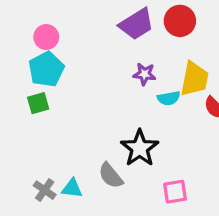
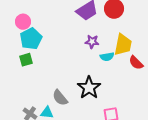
pink circle: (46, 37) -> (23, 22), moved
gray semicircle: (111, 176) -> (60, 98), moved

